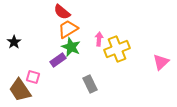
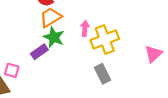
gray rectangle: (90, 84) -> (103, 74), moved

